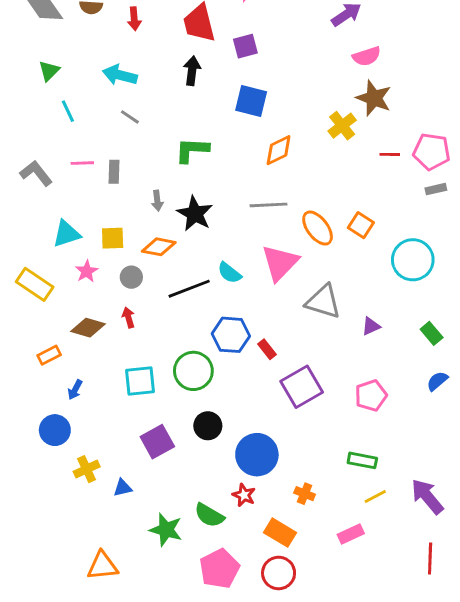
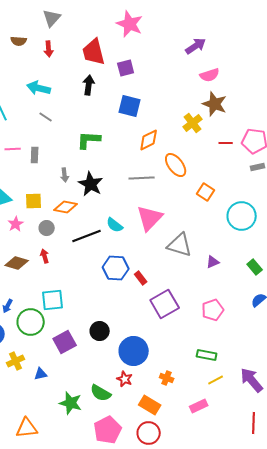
orange ellipse: (318, 228) -> (176, 165), moved
green circle: (193, 371) -> (31, 322), moved

